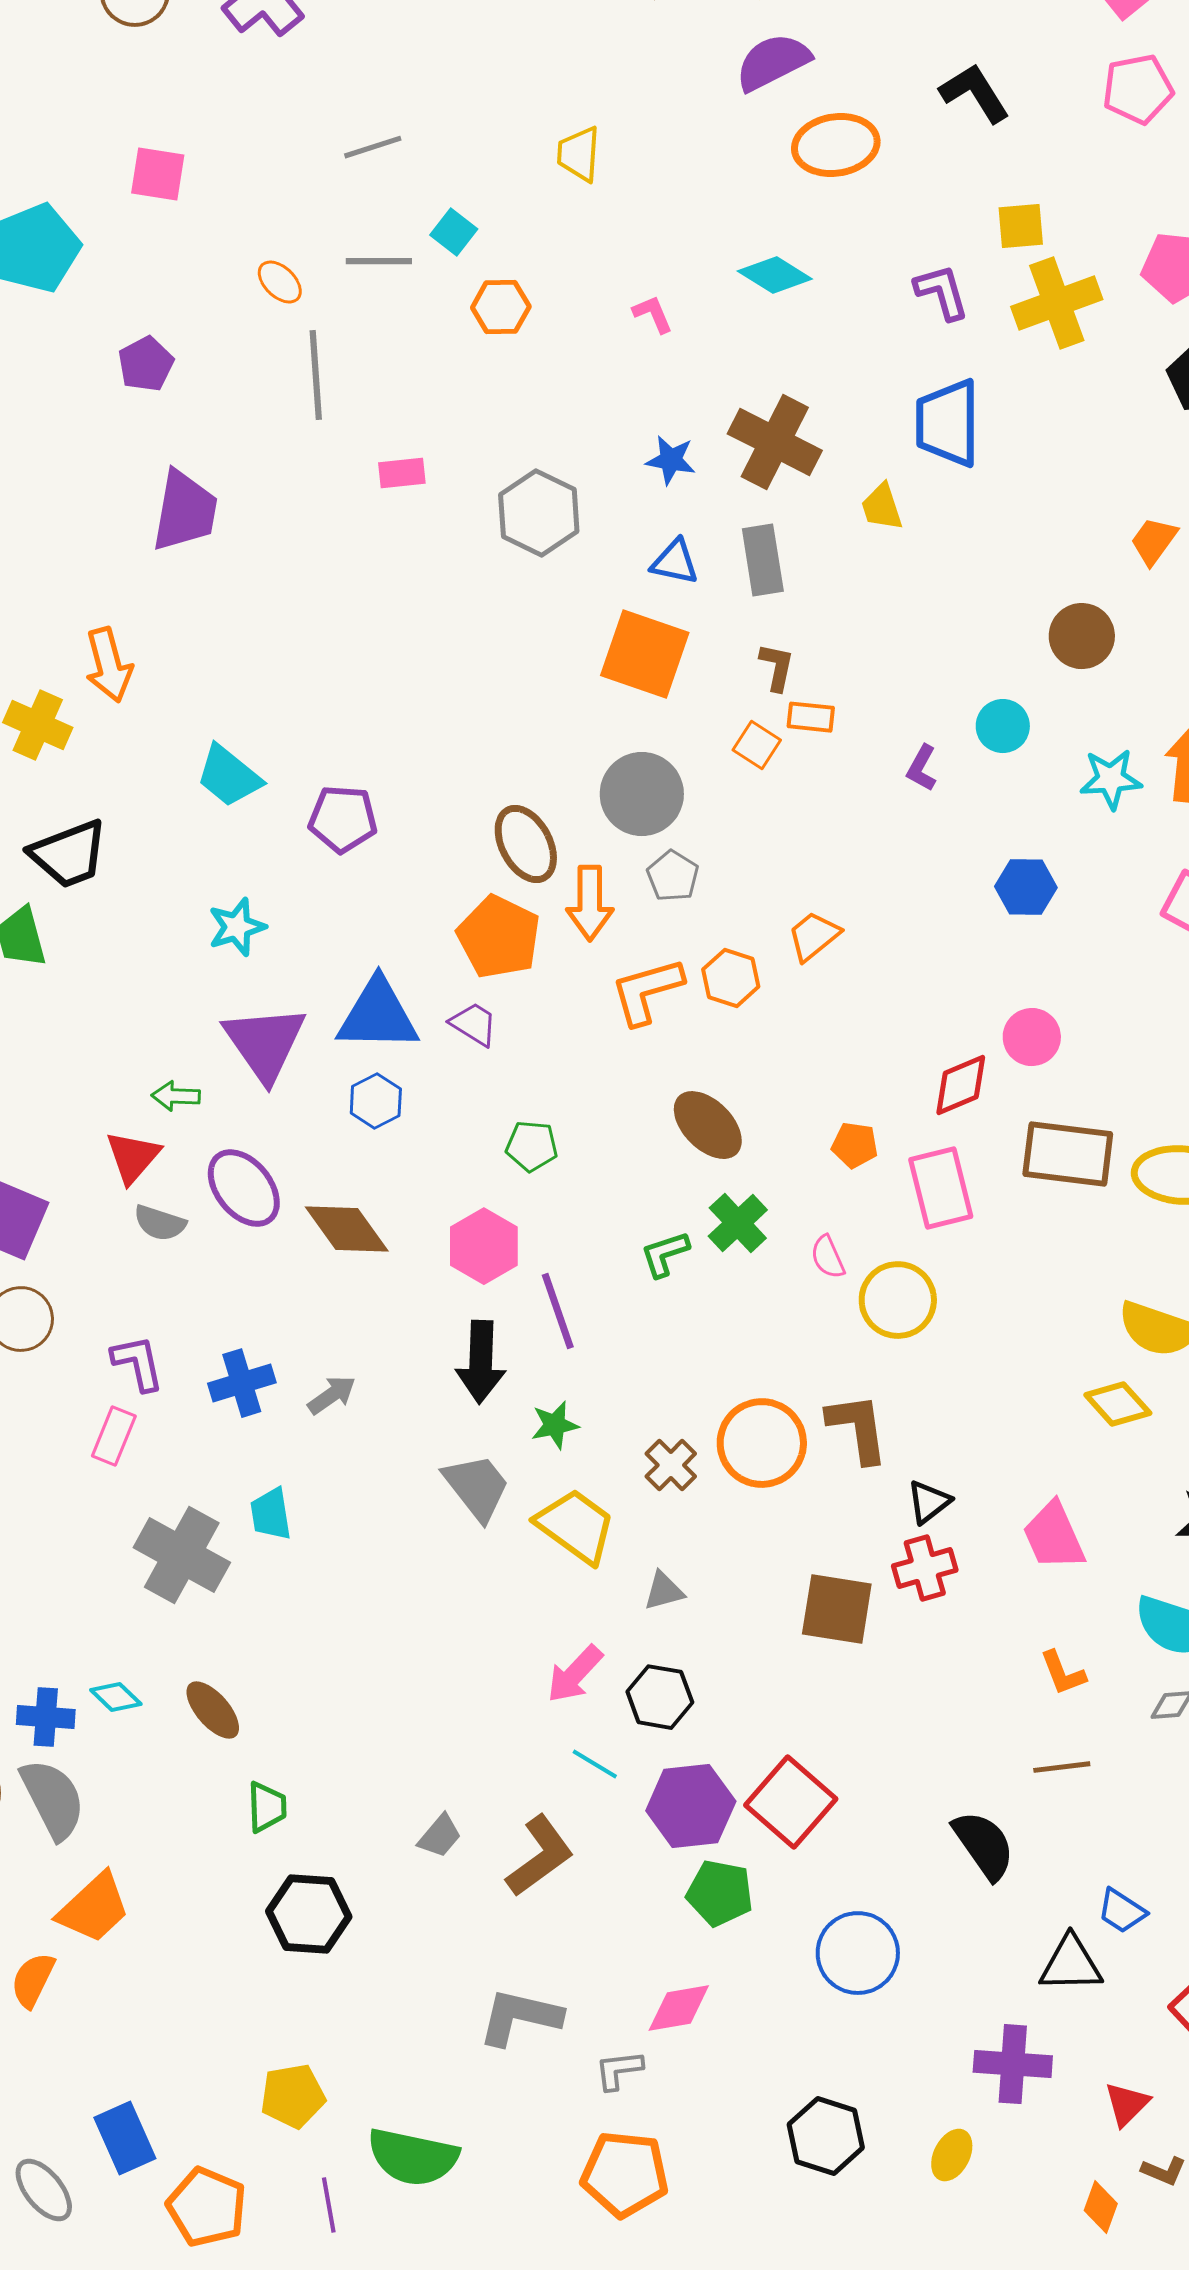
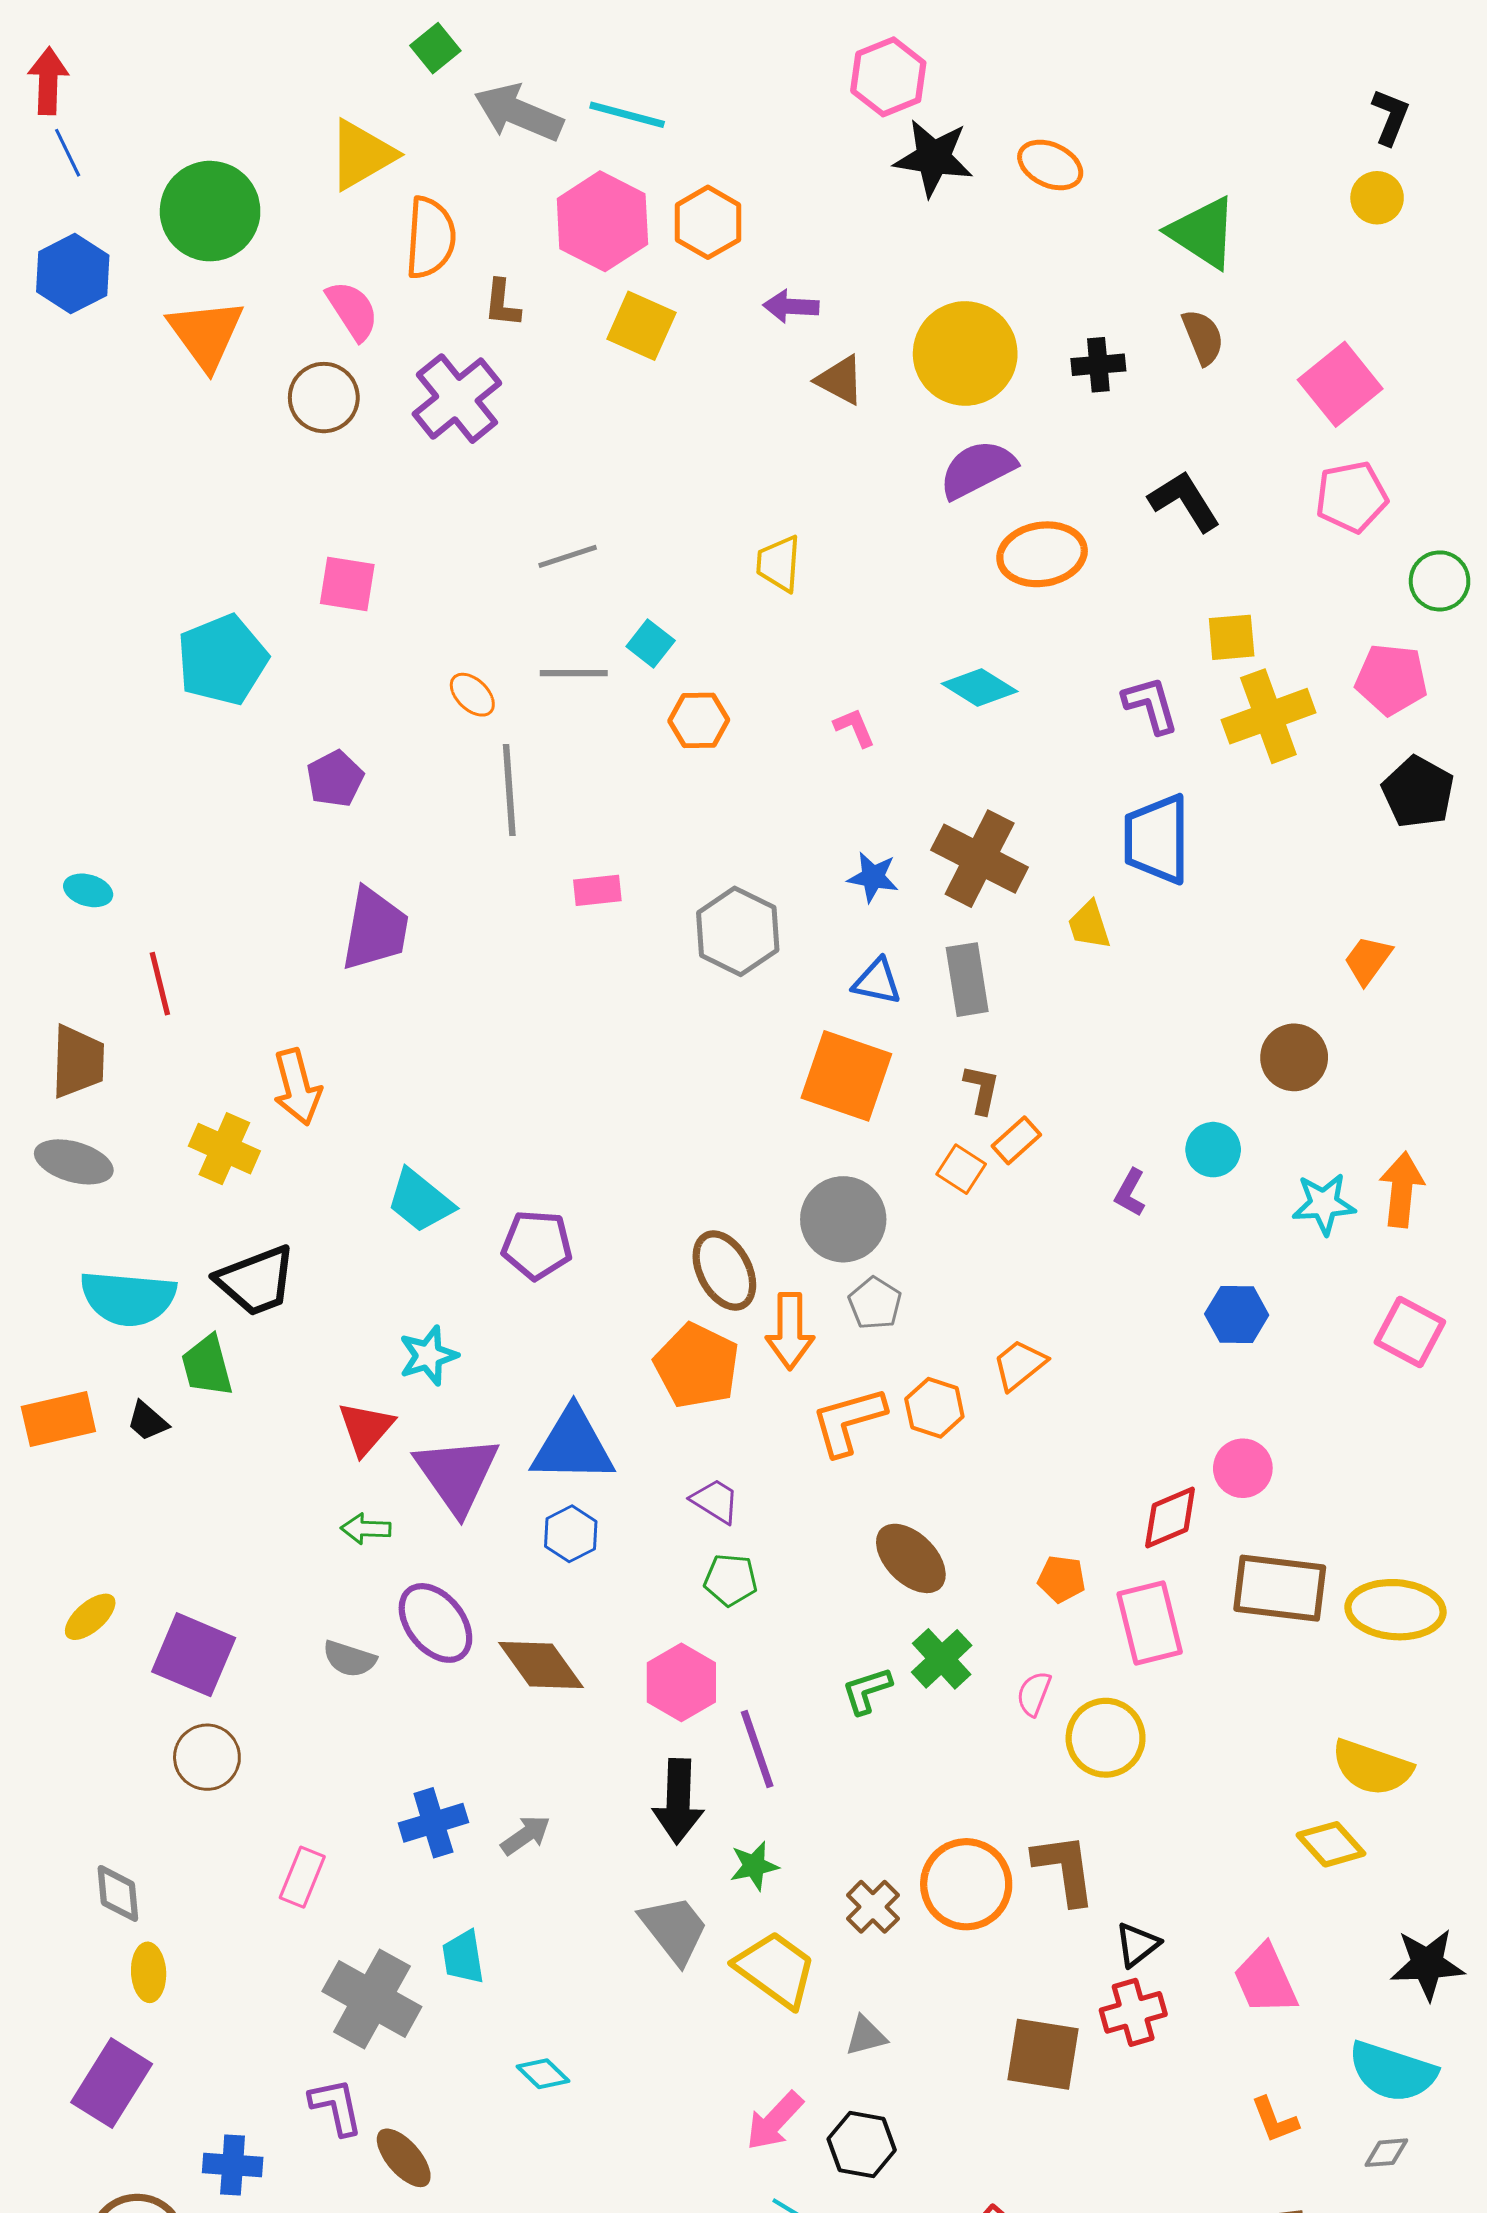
orange rectangle: (811, 717) -> (1016, 1140), turned -48
purple trapezoid: (474, 1024) -> (715, 1501), moved
red triangle: (133, 1157) -> (366, 1428), moved
pink semicircle: (828, 1257) -> (1034, 1694), turned 45
purple L-shape: (138, 1363) -> (336, 2107), moved
cyan diamond: (116, 1697) -> (543, 2074), moved

